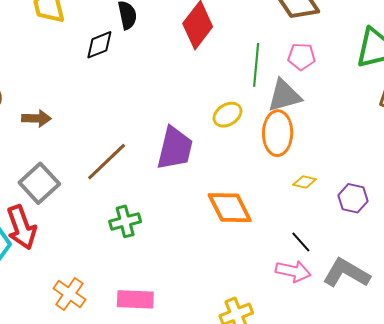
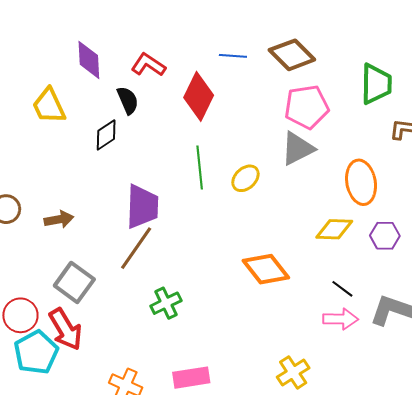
pink pentagon: (301, 57) -> (307, 107), size x1.6
green line: (256, 65) -> (200, 167), moved
orange ellipse: (278, 133) -> (361, 182), moved
purple trapezoid: (175, 148) -> (142, 207), moved
yellow diamond: (305, 182) -> (334, 229), size x1.6

